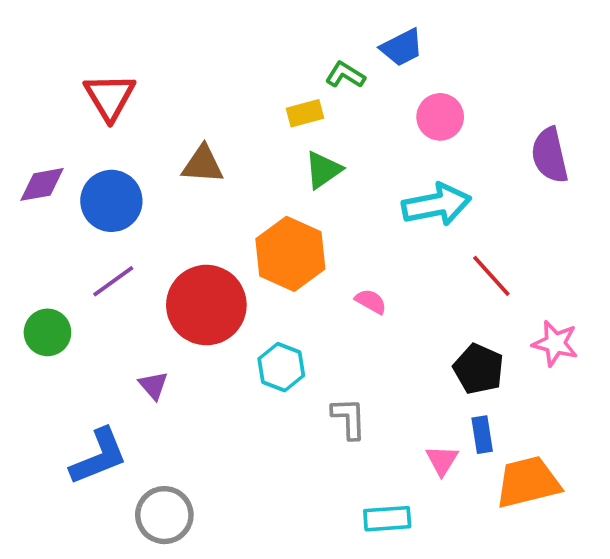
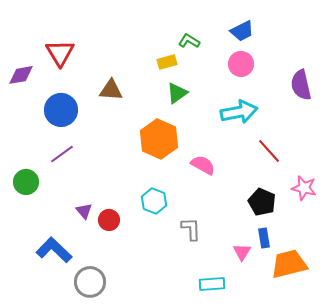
blue trapezoid: (402, 47) -> (242, 31), moved
purple diamond: (42, 184) -> (21, 75), moved
pink semicircle: (371, 301) -> (203, 165), size x1.4
red circle: (206, 305) -> (109, 220), moved, size x0.5
blue L-shape: (99, 457) -> (54, 250), turned -114

